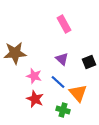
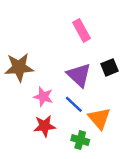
purple triangle: (62, 59) -> (79, 75), size x1.5
black square: (89, 62) -> (109, 67), moved
red star: (35, 99) -> (45, 126), turned -30

